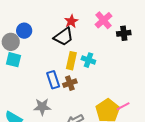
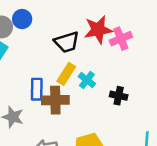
red star: (71, 21) -> (98, 30), moved, size x1.6
black cross: (124, 33) -> (119, 96), moved
brown cross: (70, 83) -> (55, 100), size x1.5

